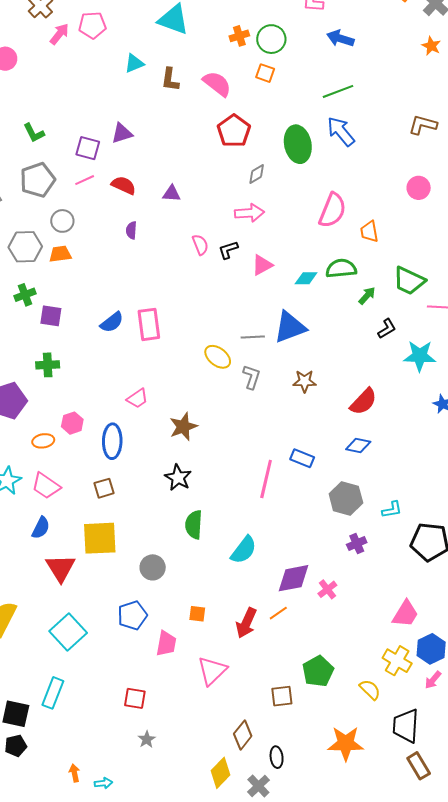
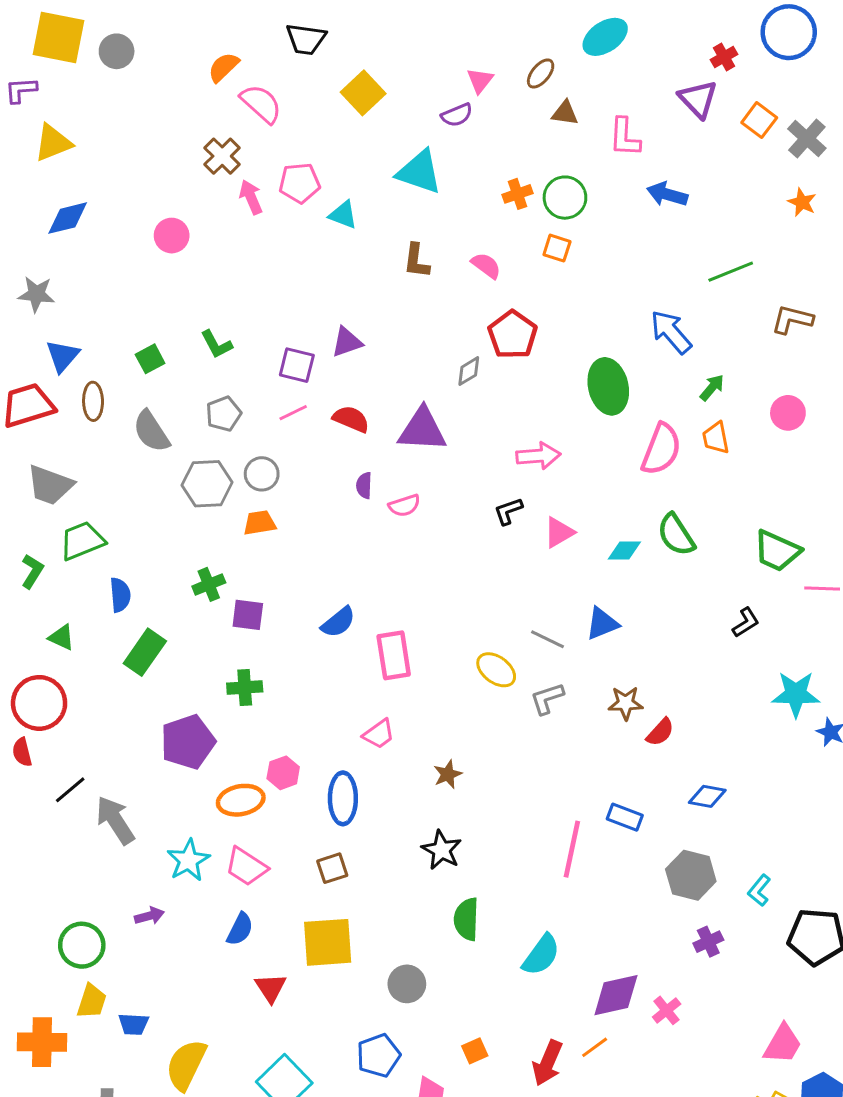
pink arrow: (59, 34) -> (251, 197), turned -60
cyan triangle: (134, 63) -> (343, 215), moved, turned 45
pink semicircle: (217, 84) -> (486, 266), size x0.7
green line: (338, 91) -> (731, 272), moved
green ellipse: (298, 144) -> (608, 386), moved
gray diamond: (257, 174) -> (469, 371), moved
gray pentagon: (38, 180) -> (224, 414), size x0.7
purple triangle: (172, 194) -> (422, 430), size x1.8
orange trapezoid: (369, 232) -> (716, 438), moved
pink semicircle: (200, 245) -> (404, 505), moved, turned 95
gray hexagon: (25, 247) -> (207, 484), moved
green semicircle: (341, 268) -> (676, 535), turned -116
green arrow: (367, 296) -> (712, 388), moved
pink rectangle: (149, 324) -> (394, 655), moved
blue triangle: (290, 327) -> (602, 624), size x0.7
gray line: (253, 337) -> (548, 639), turned 30
cyan star: (420, 356) -> (796, 694), moved
gray L-shape: (252, 377) -> (547, 699), turned -125
red semicircle: (363, 402) -> (660, 732), moved, size x0.7
brown star: (183, 427) -> (448, 774), size x0.7
orange ellipse: (43, 441) -> (241, 800), size x1.4
cyan L-shape: (392, 510) -> (759, 890), turned 140
red triangle: (61, 568) -> (271, 988), size x0.7
orange square: (197, 614) -> (475, 1051), turned -30

